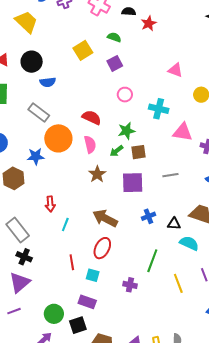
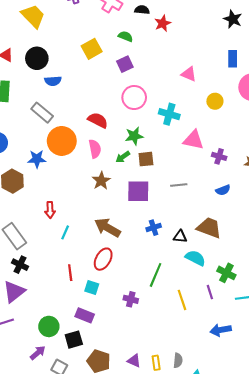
pink circle: (125, 95) -> (134, 98), size x1.5

